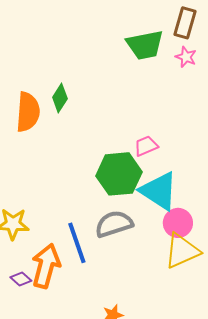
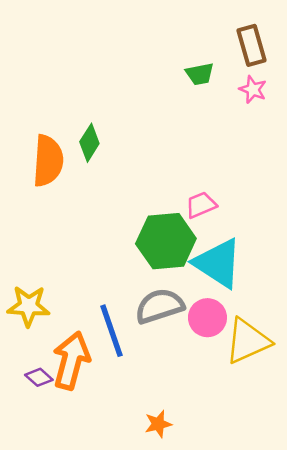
brown rectangle: (185, 23) -> (252, 45), turned -32
green trapezoid: (145, 45) -> (200, 74), size x0.6
pink circle: (178, 223) -> (207, 318), moved

